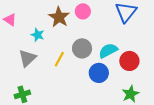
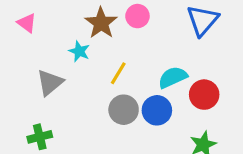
cyan star: (38, 35) -> (79, 51), moved
gray circle: (82, 48) -> (124, 110), moved
yellow line: (59, 59) -> (118, 73), moved

